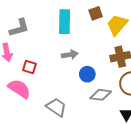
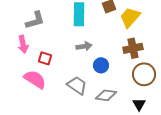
gray diamond: (101, 95) -> (106, 95), moved
gray trapezoid: (56, 107) -> (77, 85), moved

